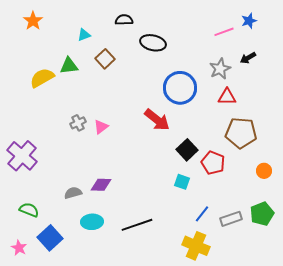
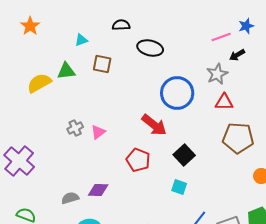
black arrow: (248, 58) -> (237, 55), moved
brown square: (105, 59) -> (102, 64), turned -36
red pentagon: (213, 163) -> (138, 160), moved

